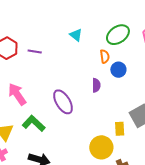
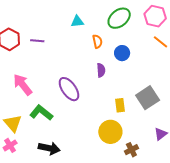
cyan triangle: (76, 35) -> (77, 22), turned -40
orange semicircle: (105, 56) -> (97, 41), moved
yellow rectangle: (120, 129) -> (120, 105), moved

